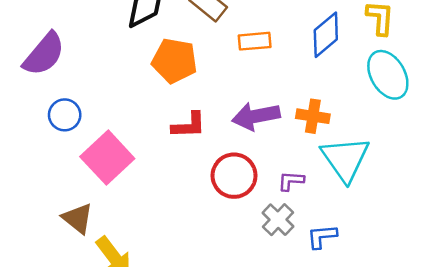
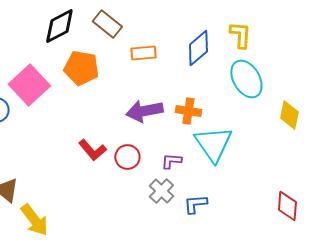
red L-shape: (189, 125) -> (92, 150), moved, turned 52
pink square: (107, 158) -> (29, 85), moved
red circle: (234, 176) -> (127, 157), size x0.7

